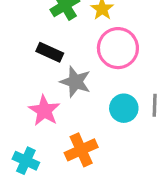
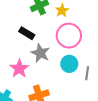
cyan circle: (124, 108) -> (69, 64), moved

